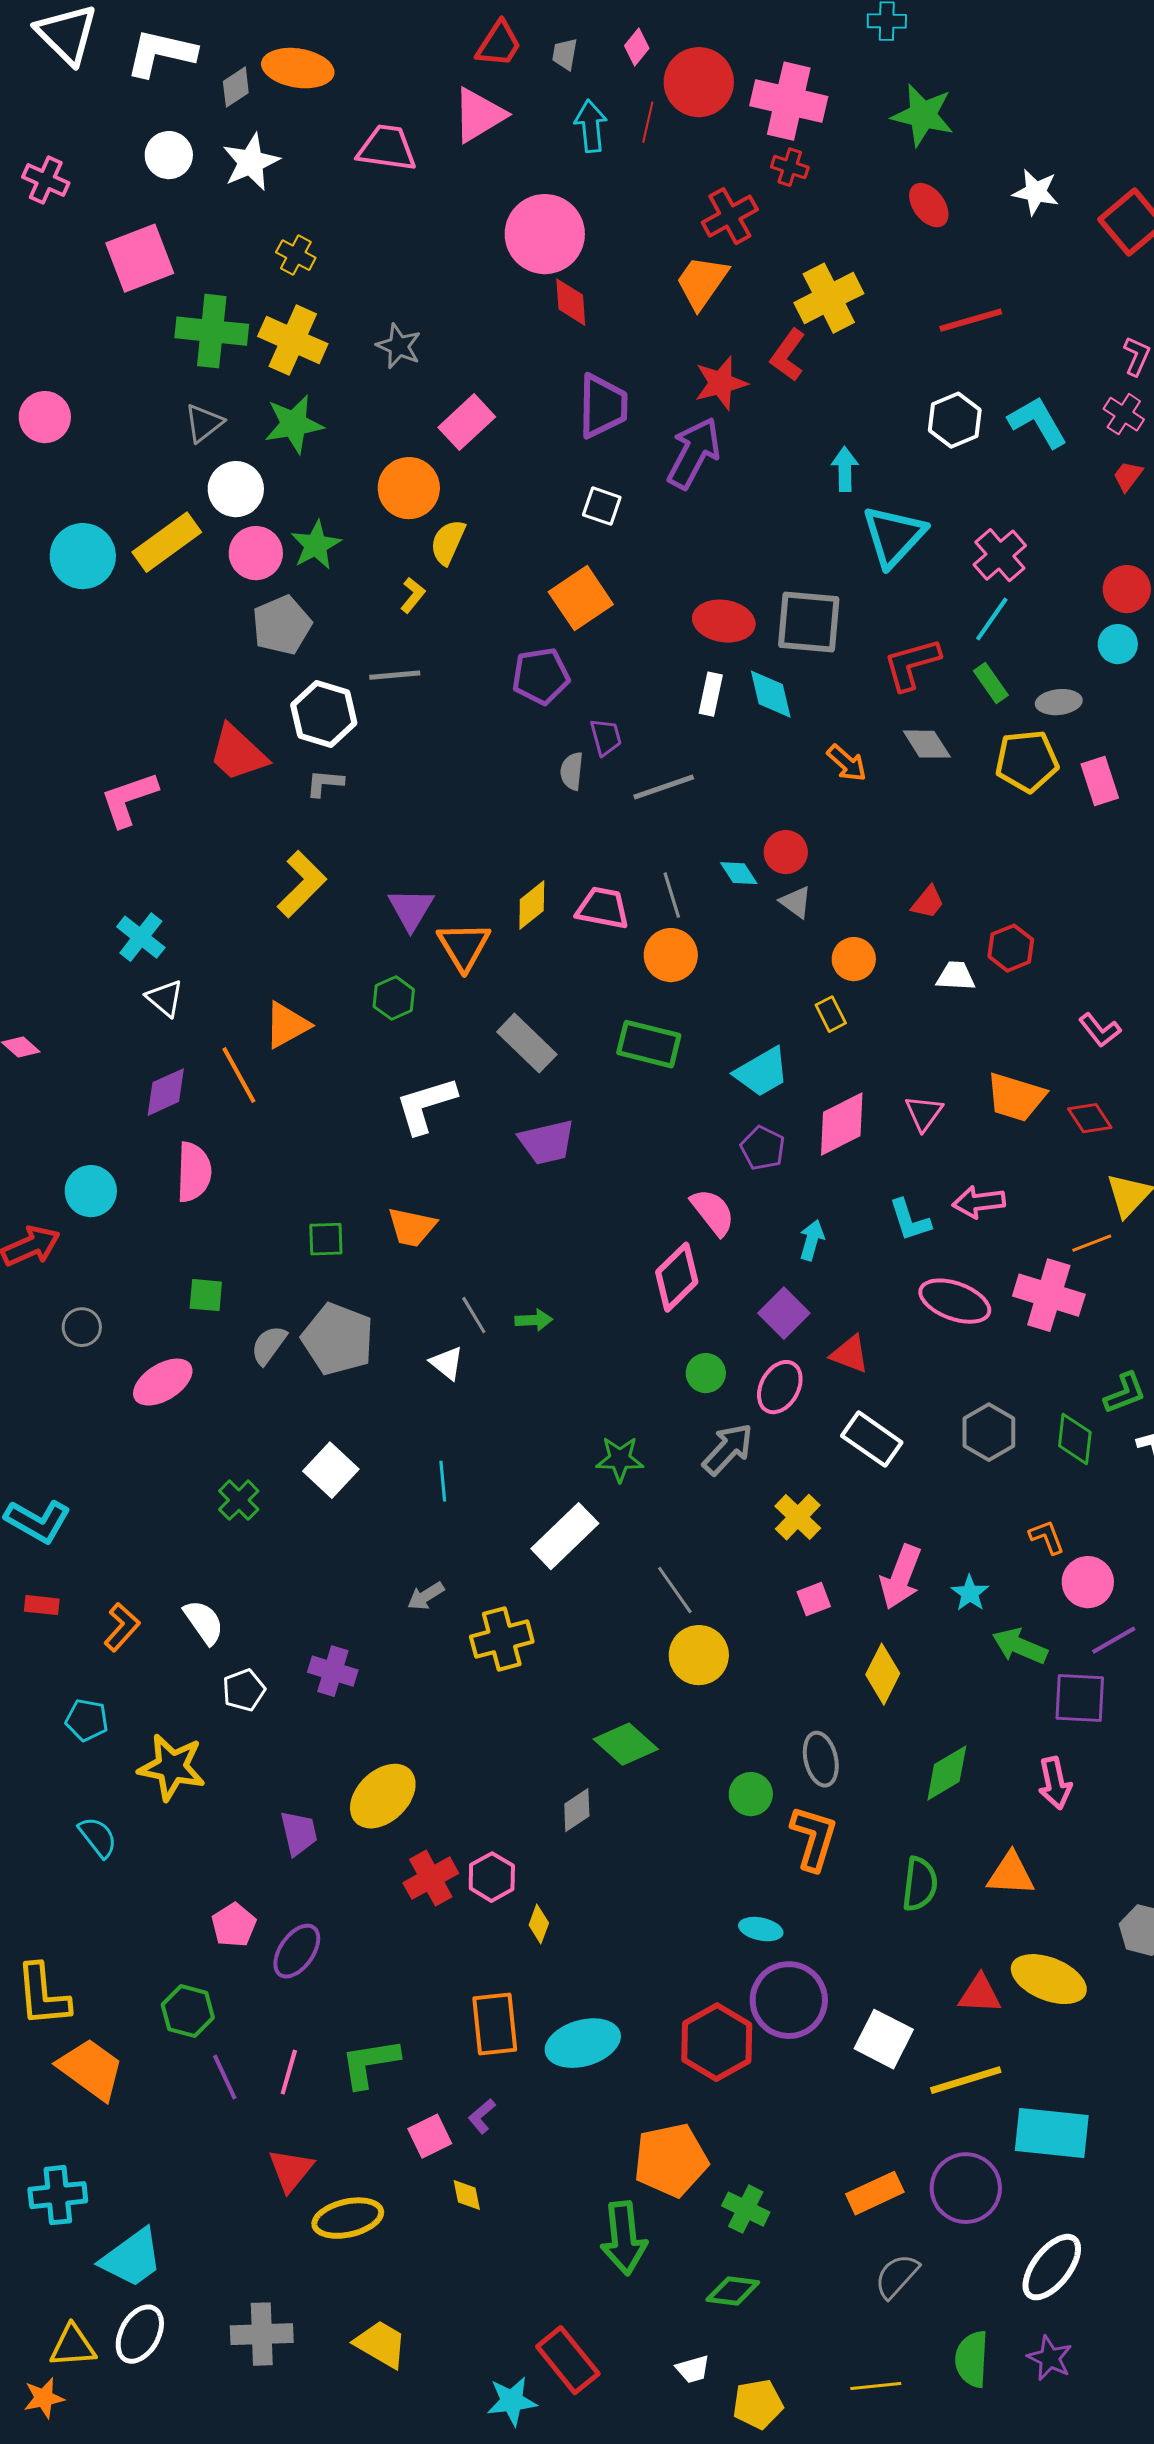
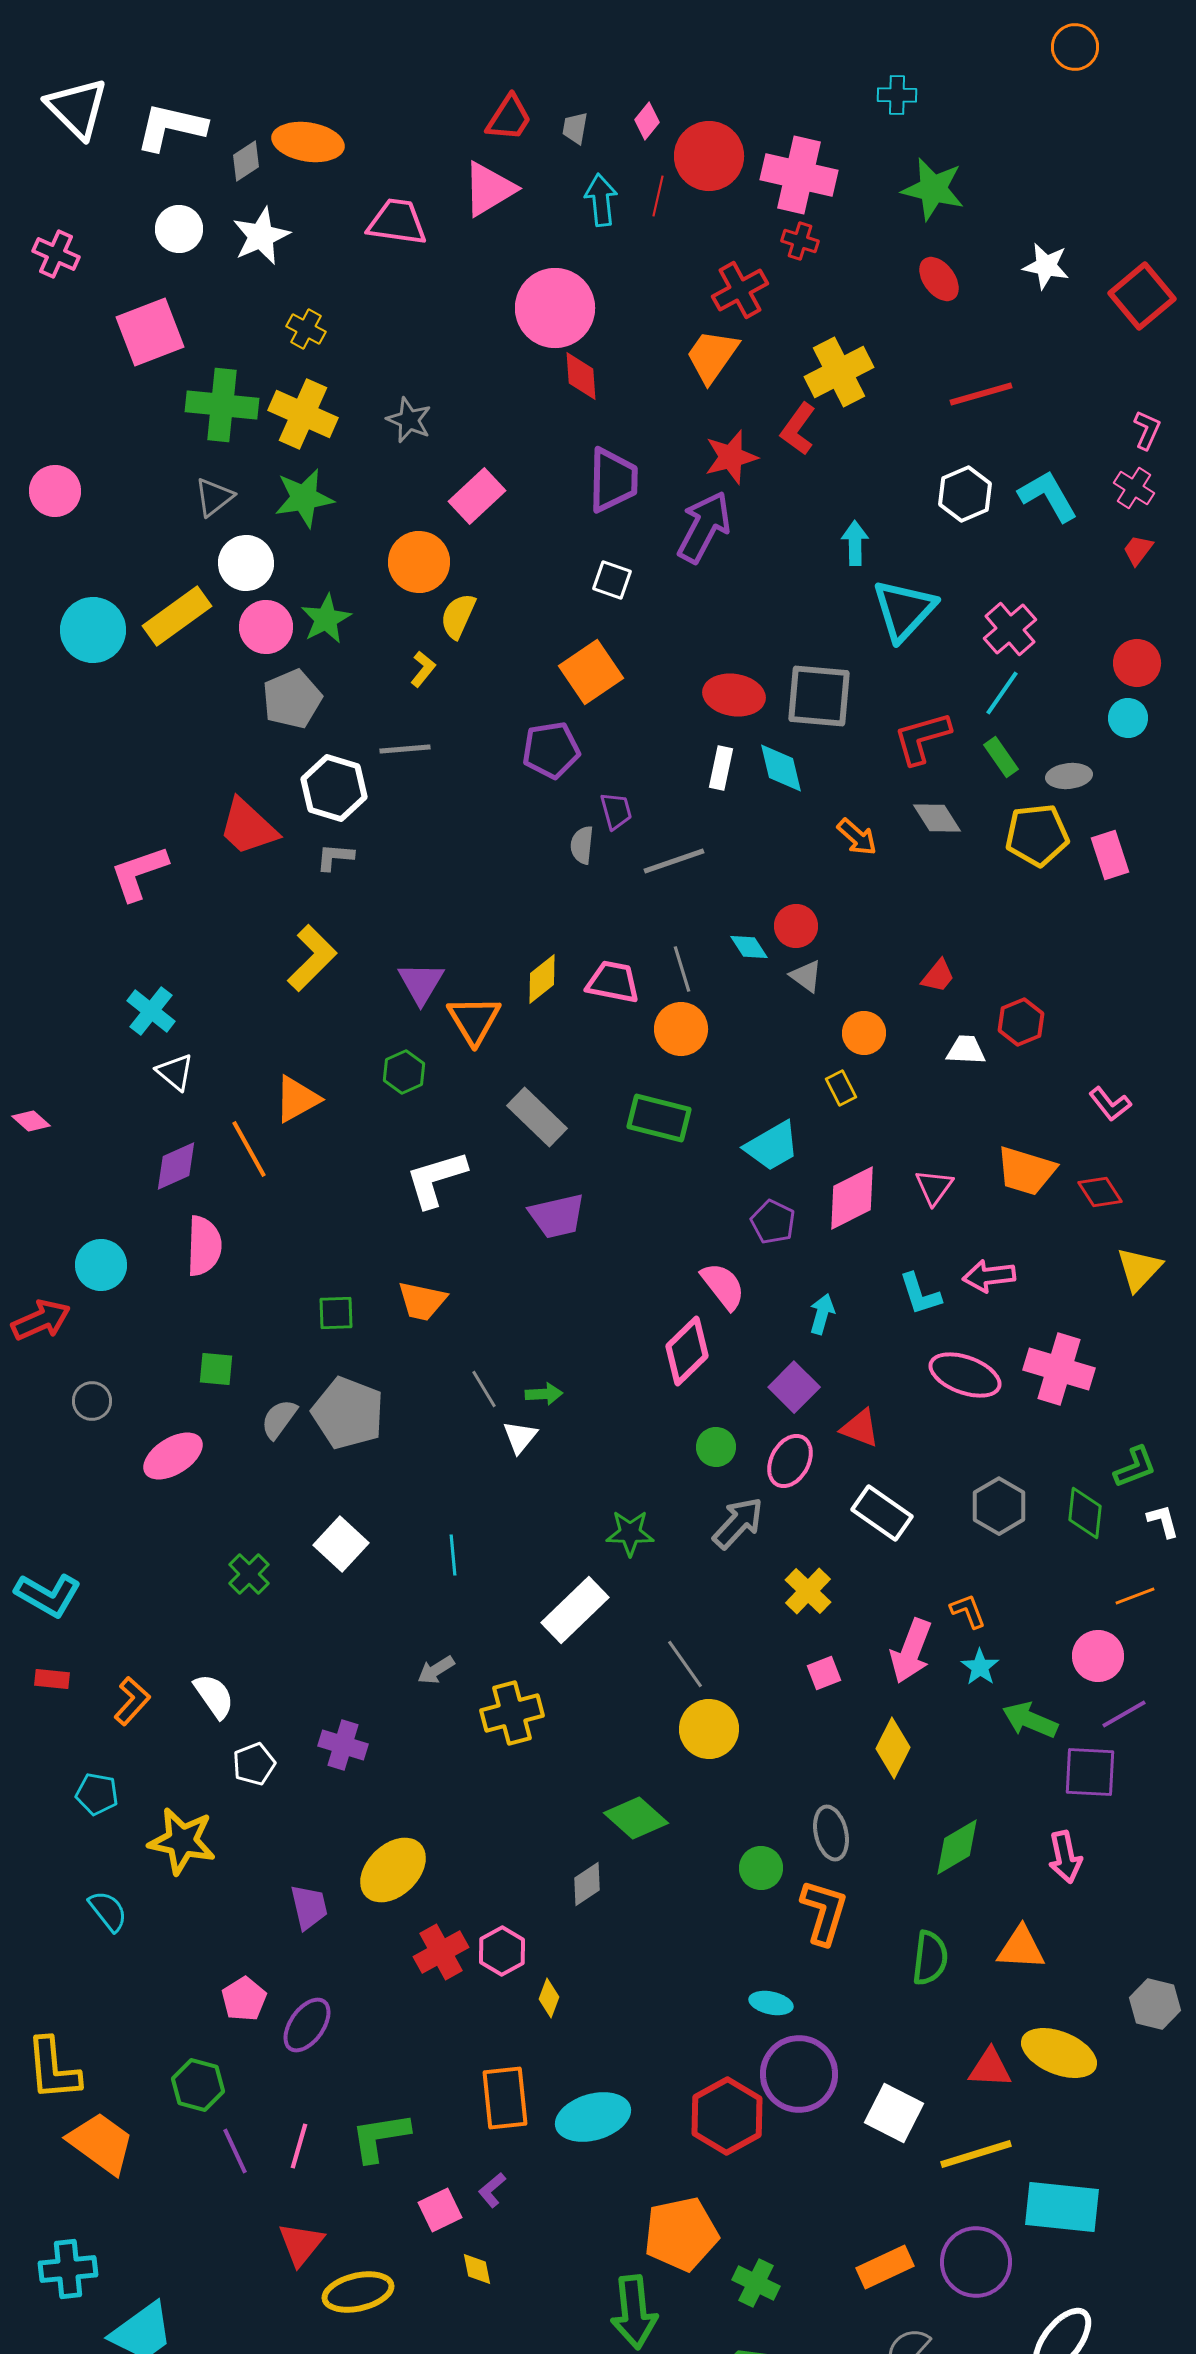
orange line: (1092, 1243) -> (1135, 1596), moved
white triangle: (447, 1363) -> (520, 1437), moved, turned 30
orange L-shape: (1047, 1537) -> (968, 1611), moved

